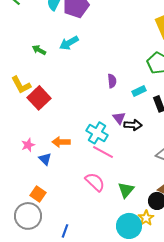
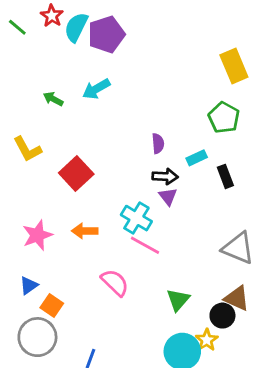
red square: (39, 98) -> (76, 174), moved
black arrow: (133, 125) -> (165, 176), moved
pink star: (28, 145) -> (37, 235), size x1.5
blue triangle: (45, 159) -> (29, 285), moved, turned 40
pink semicircle: (95, 182) -> (115, 283), moved

